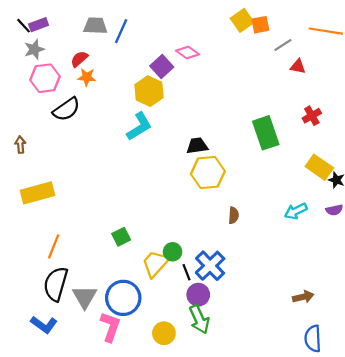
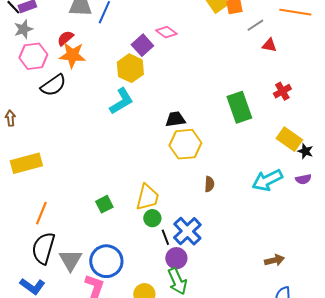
orange star: (87, 77) -> (72, 55), size x1.5
cyan arrow: (296, 211) -> (267, 180), size x1.4
yellow trapezoid: (155, 264) -> (147, 197), moved, turned 152

